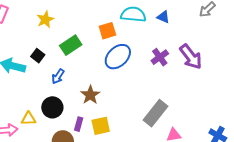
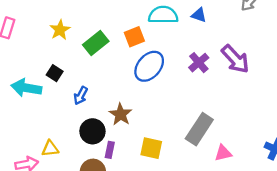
green rectangle: (71, 45) -> (96, 43), moved
black circle: (52, 107) -> (92, 131), moved
yellow square: (101, 126) -> (151, 148), moved, turned 30

